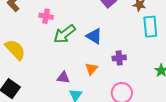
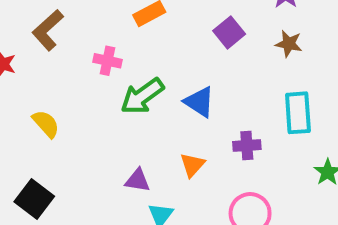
cyan rectangle: (150, 27) -> (298, 113), moved
yellow semicircle: (15, 50) -> (46, 124), size x0.7

